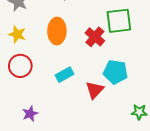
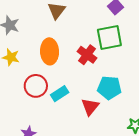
red circle: (20, 66) -> (36, 86), moved

